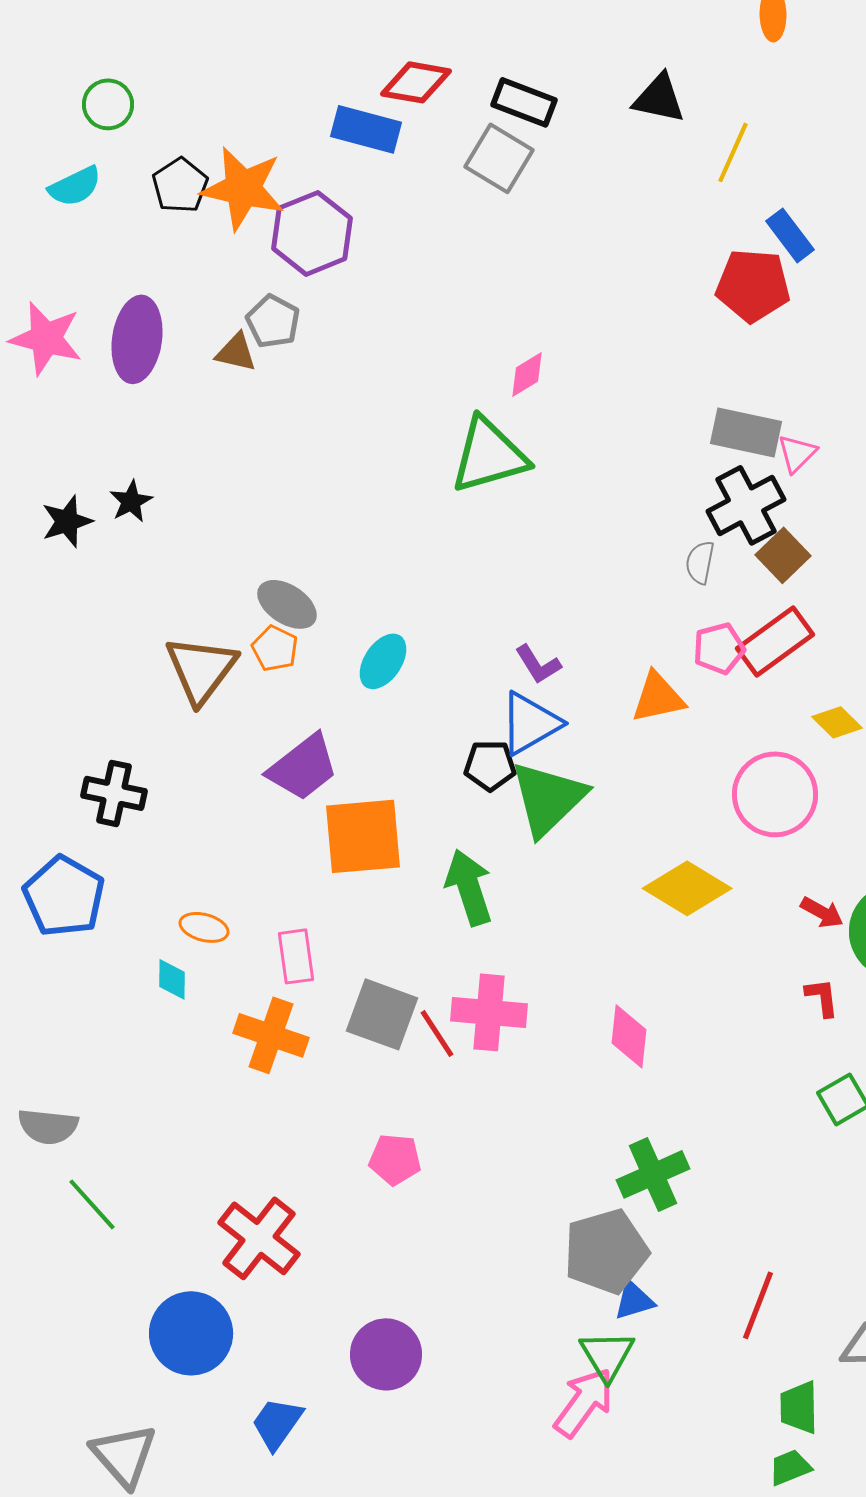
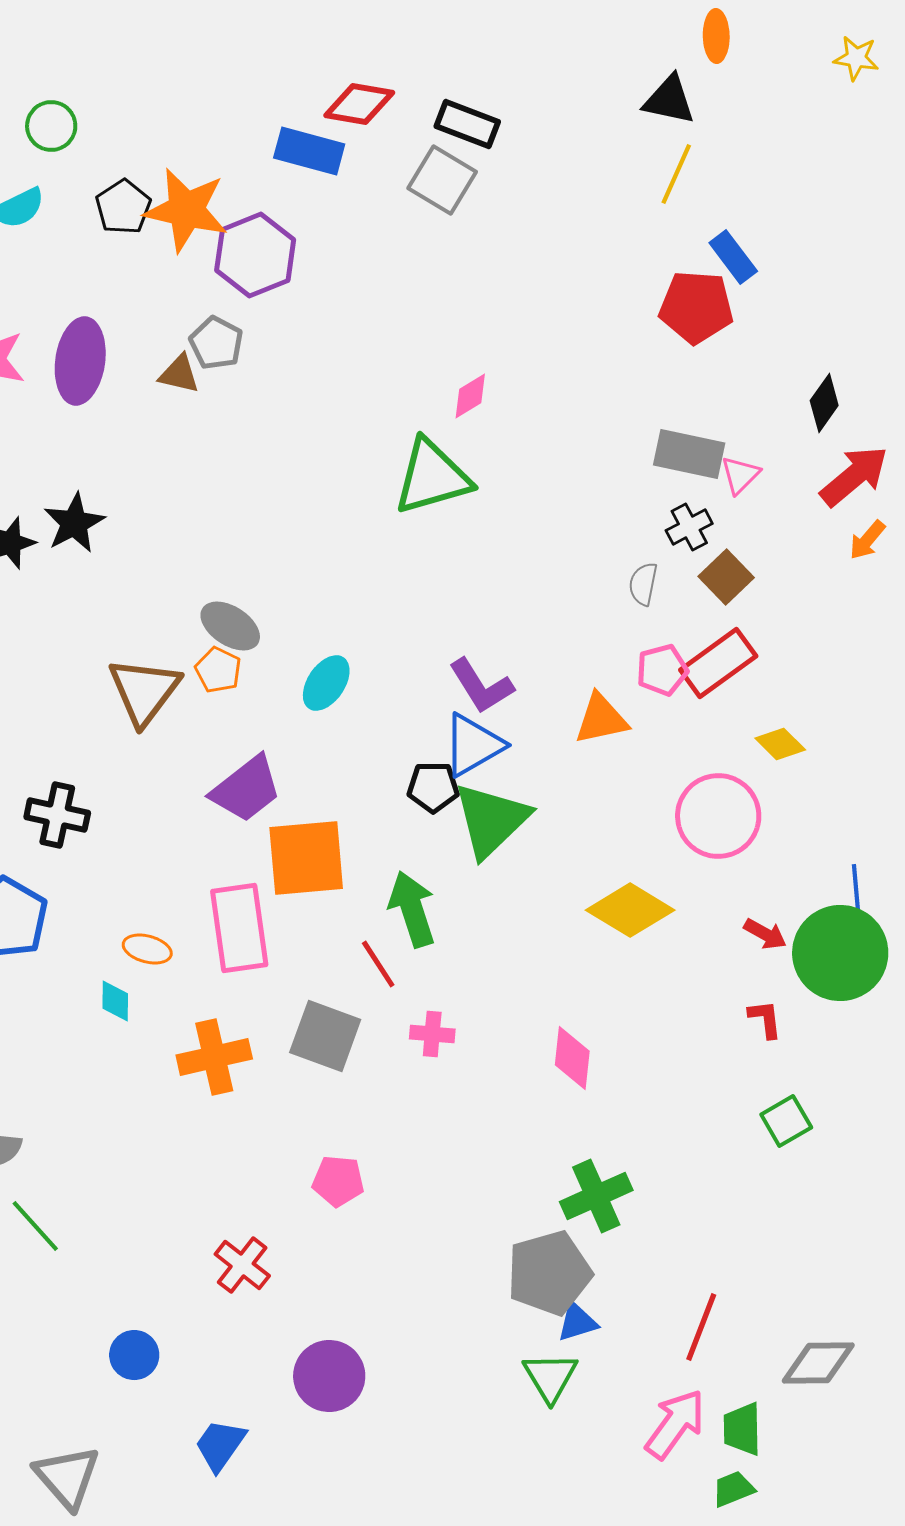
black triangle: (659, 98) -> (669, 100), moved
black star: (131, 501) -> (74, 523), size x1.4
black cross: (746, 505) -> (689, 527), size x0.6
purple L-shape: (538, 664) -> (481, 686), size x1.4
pink rectangle: (296, 956) -> (239, 928), moved, size x1.6
pink cross: (489, 1012) -> (432, 1034), size x0.6
red line: (437, 1033) -> (378, 964), moved
orange cross: (271, 1035) -> (214, 1057), turned -32
red cross: (259, 1238) -> (242, 1265), moved, size x0.7
blue circle: (191, 1333) -> (134, 1355), size x0.6
pink arrow: (584, 1402) -> (675, 1424), moved

